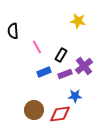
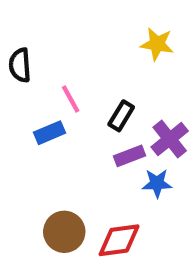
blue rectangle: (44, 72) -> (49, 133), moved
blue star: (75, 96) -> (157, 183), moved

